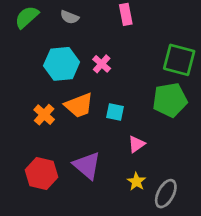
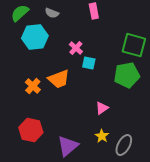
cyan hexagon: (62, 64) -> (35, 37), moved
cyan square: (115, 112) -> (89, 63), moved
purple triangle: (87, 165) -> (68, 146), moved, turned 40

